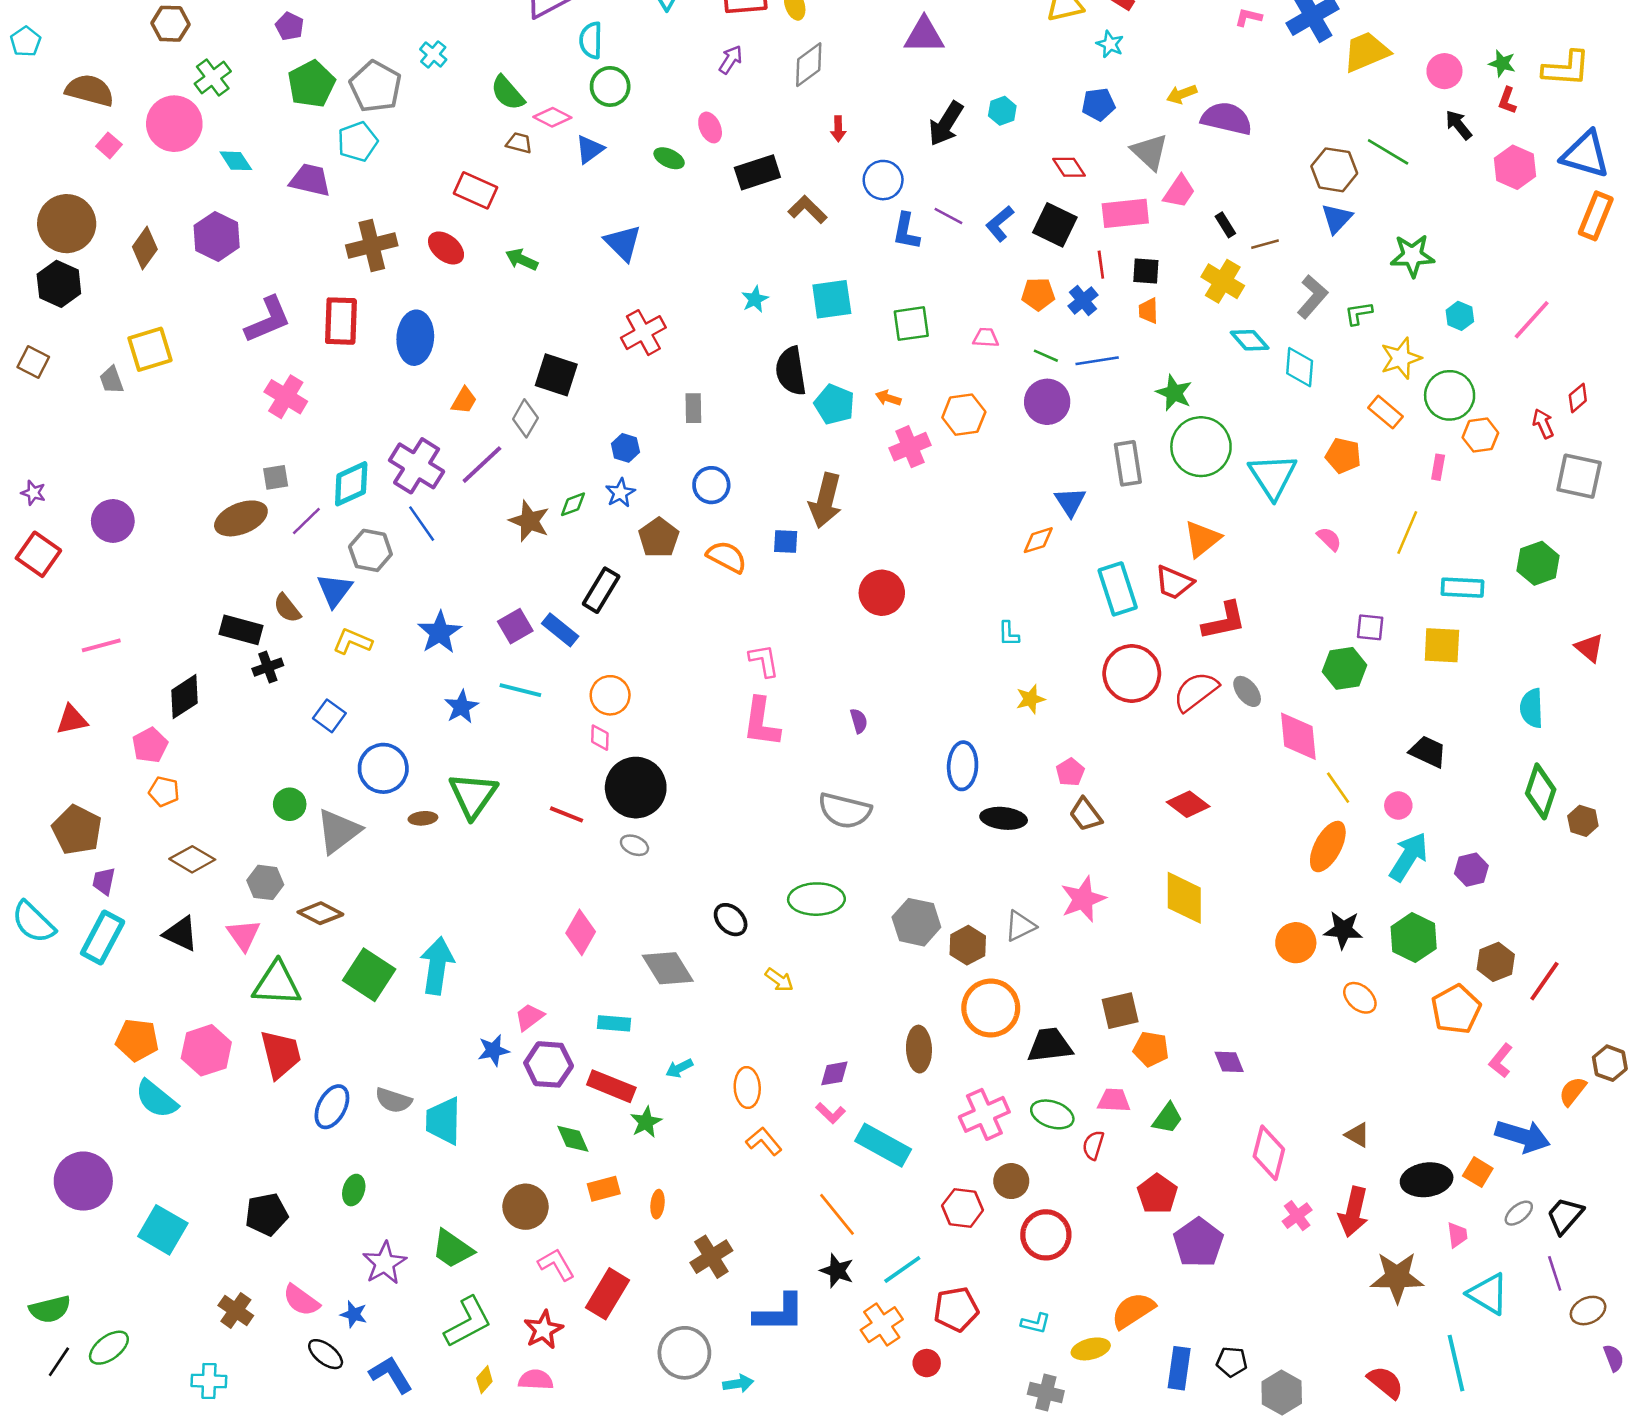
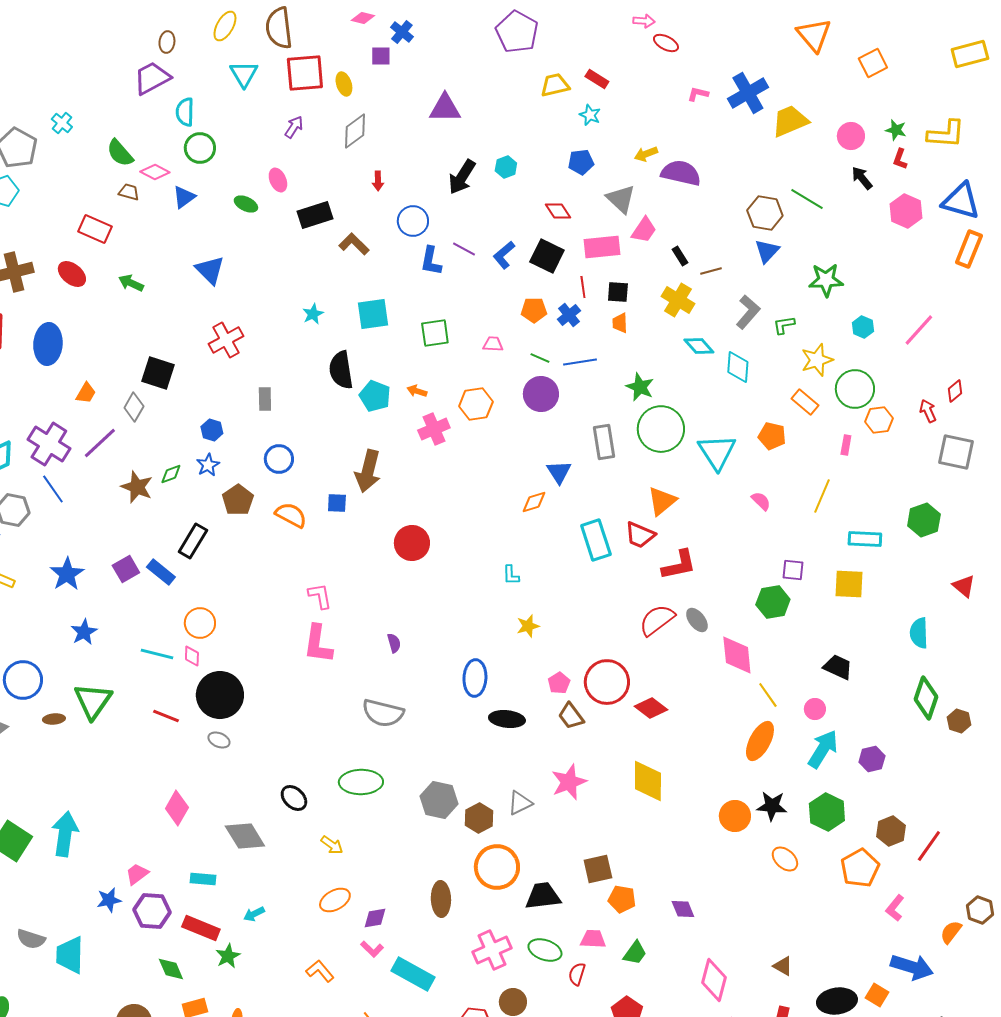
red circle: (1132, 673) -> (607, 682), moved
cyan line: (520, 690) -> (157, 654), moved
orange ellipse: (747, 1087) -> (335, 900), moved, turned 64

